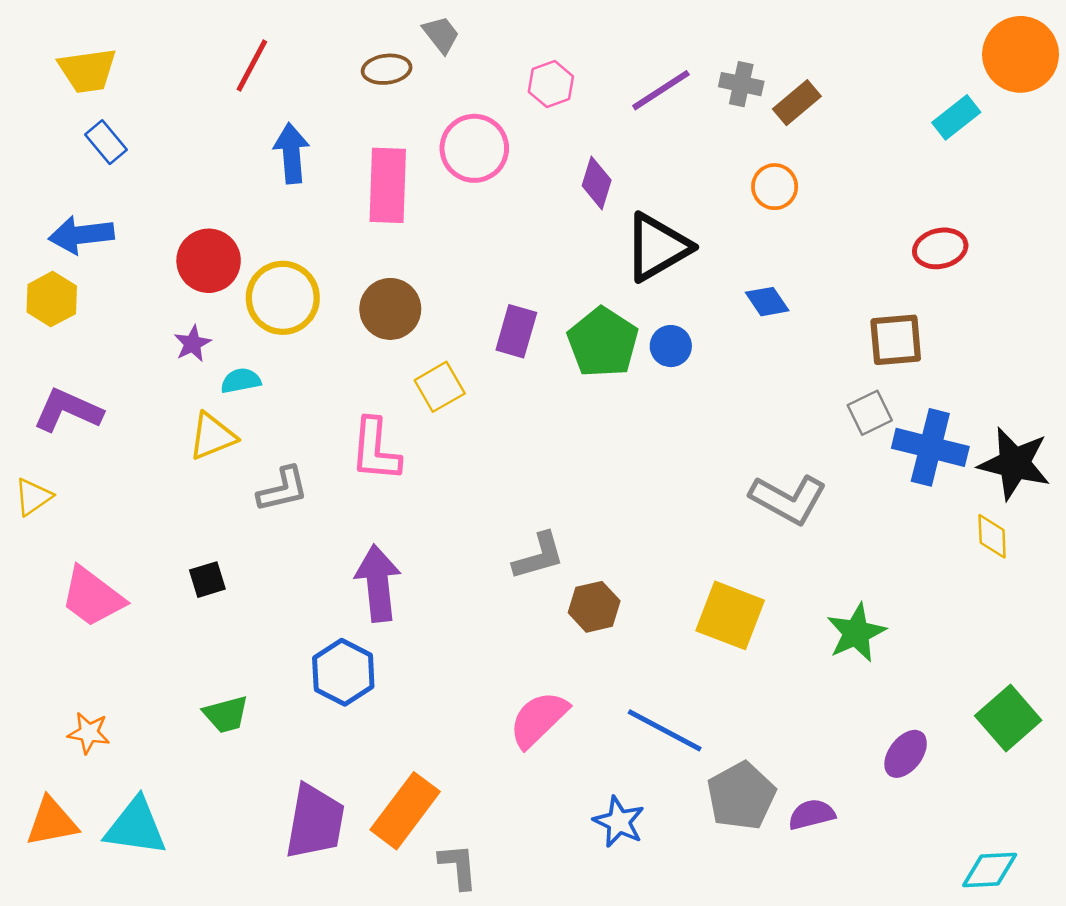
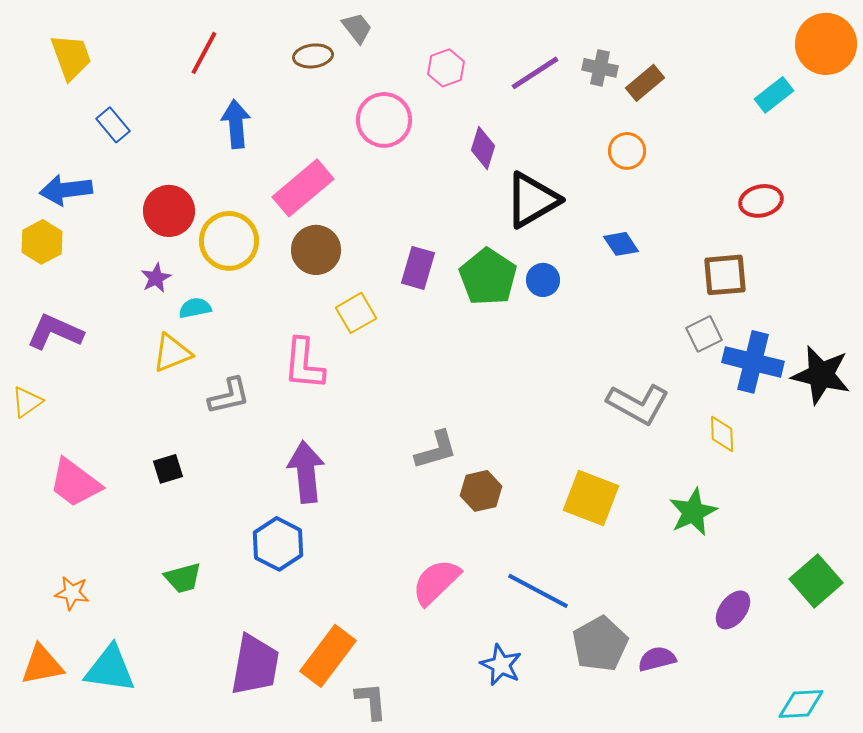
yellow trapezoid: (87, 70) -> (71, 57), turned -102
blue rectangle: (106, 142) -> (113, 125), moved
pink rectangle: (388, 185) -> (303, 188), moved, turned 48
yellow diamond: (992, 536) -> (722, 434), moved

